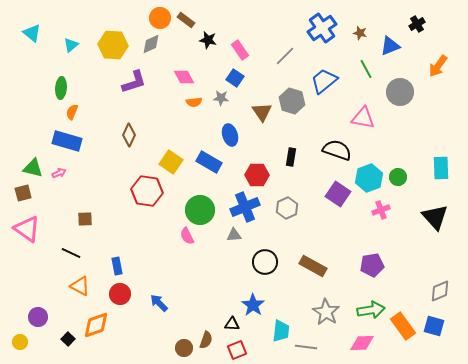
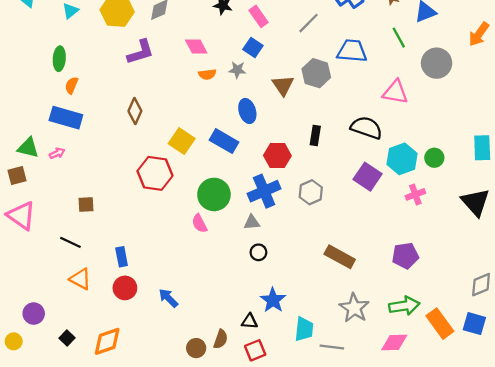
blue trapezoid: (324, 81) -> (352, 51), turned 44
black circle: (265, 262) -> (258, 252), moved, size x0.6
orange diamond: (96, 325) -> (107, 341), moved

